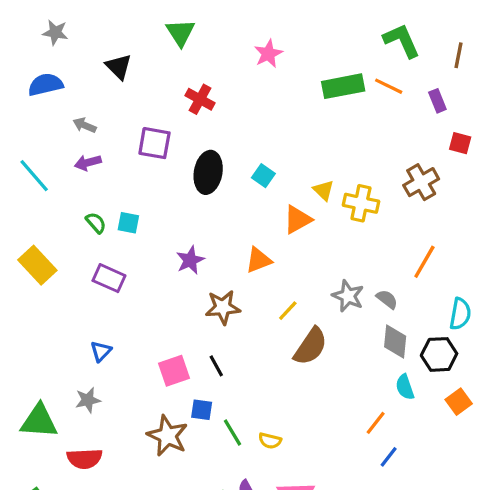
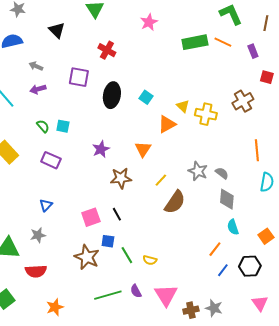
orange triangle: (259, 260) -> (143, 149), turned -36
orange line: (424, 262) -> (257, 150), moved, turned -35
black hexagon: (439, 354) -> (250, 266), moved

